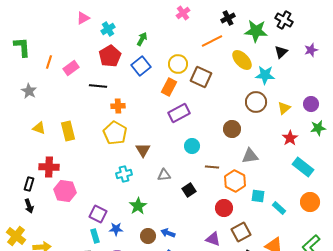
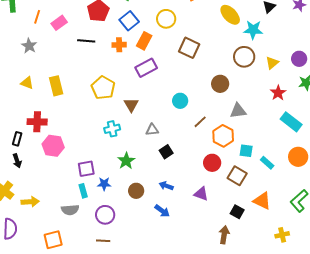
brown square: (201, 77) -> (189, 48), moved
orange rectangle: (169, 87) -> (144, 41), moved
gray star: (29, 91) -> (29, 46), moved
orange cross: (118, 106) -> (119, 45), moved
purple rectangle: (179, 113) -> (146, 68), moved
brown line: (212, 167) -> (200, 122), turned -48
black square: (189, 190) -> (166, 152), moved
purple square: (98, 214) -> (86, 169), turned -36
brown square: (241, 232) -> (237, 176), moved, turned -30
blue arrow: (168, 233) -> (166, 186), moved

